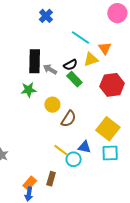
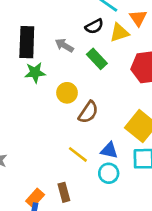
black rectangle: (35, 61) -> (27, 42), moved
black semicircle: (70, 65) -> (94, 26), moved
cyan circle: (74, 159) -> (109, 173), moved
brown rectangle: (51, 179) -> (64, 192), turned -32

